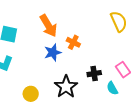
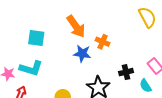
blue star: (53, 52) -> (82, 54), turned 30

